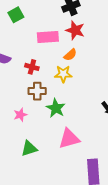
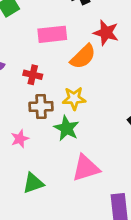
red star: (75, 30) -> (106, 33), moved
orange semicircle: (70, 55) -> (83, 57), size x1.5
yellow star: (63, 74) -> (74, 98), moved

